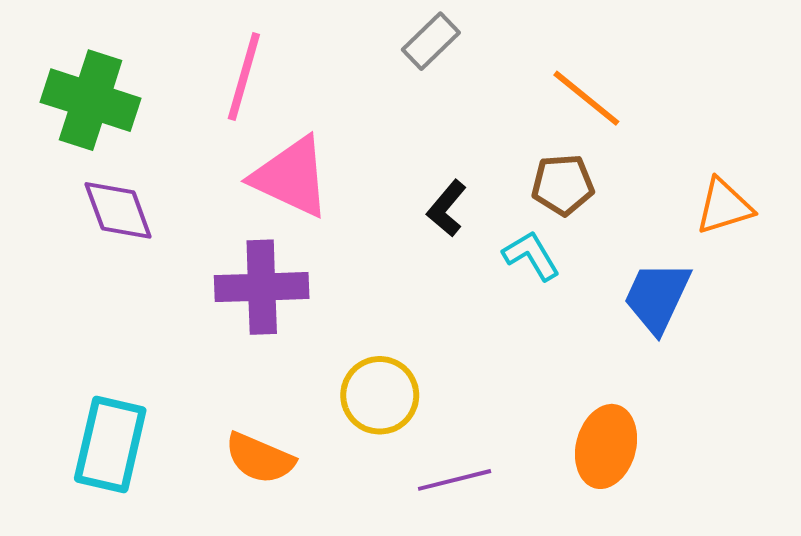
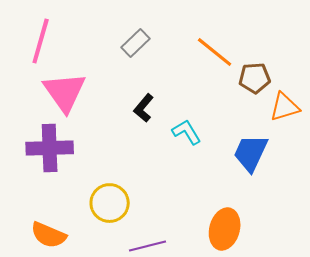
gray rectangle: (431, 41) -> (136, 43), moved
pink triangle: (291, 177) -> (65, 92), turned 30
brown pentagon: (563, 185) -> (255, 78), moved

